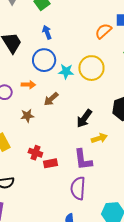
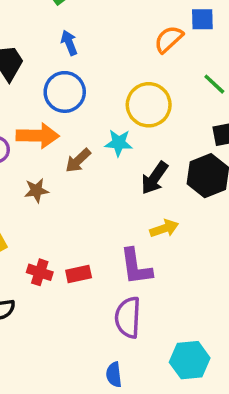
cyan star: (66, 71) -> (119, 143), moved
orange arrow: (28, 85) -> (38, 136), size x1.6
black arrow: (84, 119) -> (155, 178), moved
red cross: (35, 153) -> (40, 272), moved

